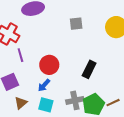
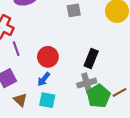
gray cross: (75, 100) -> (87, 83), moved
brown triangle: (21, 103) -> (20, 100), turned -32

